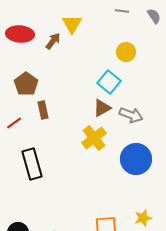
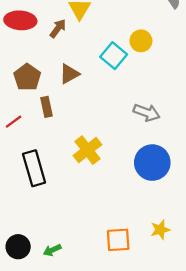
cyan square: (109, 82) -> (114, 56), moved
brown triangle: (102, 108) -> (69, 74), moved
yellow cross: (94, 138) -> (87, 150), moved

